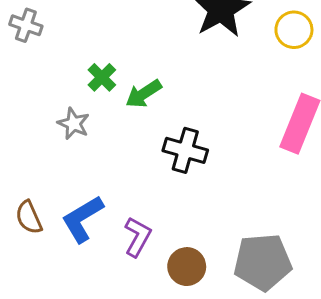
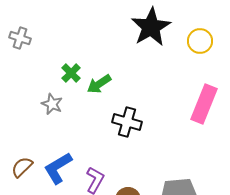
brown semicircle: (29, 217) -> (22, 167), turned 70

